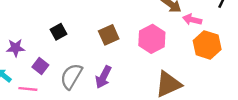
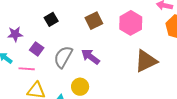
purple arrow: (103, 77) -> (90, 57), turned 102

